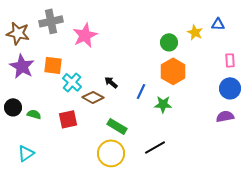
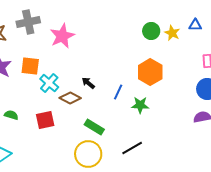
green circle: (169, 42) -> (151, 31), moved

